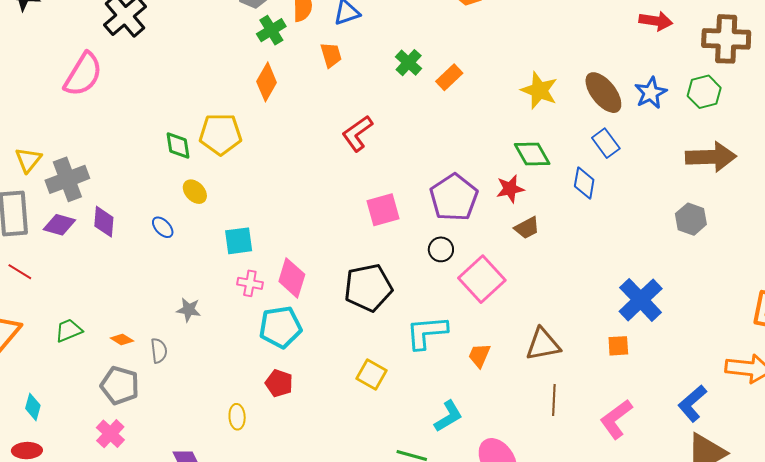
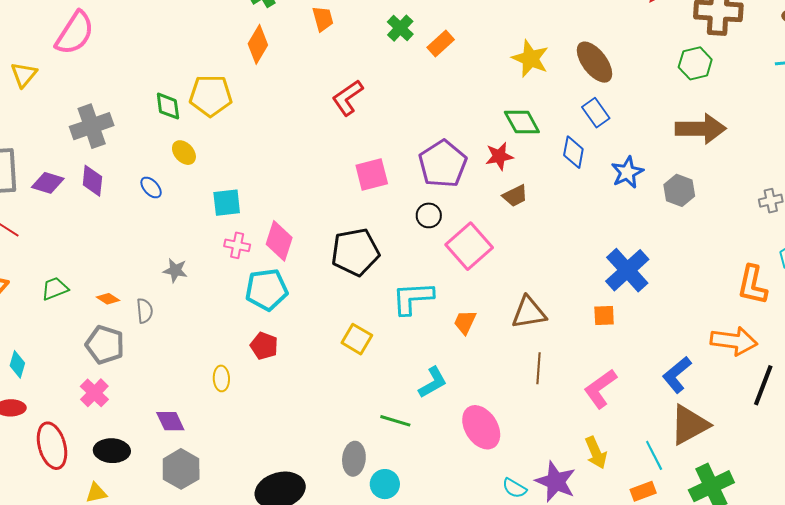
blue star: (651, 93) -> (627, 172), moved
yellow triangle: (28, 160) -> (24, 75), moved
gray cross: (67, 179) -> (92, 126), moved

